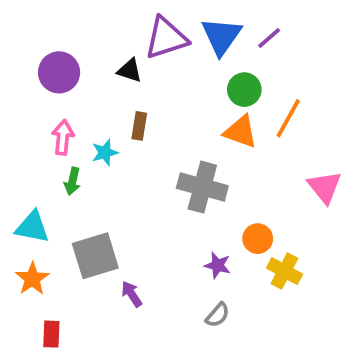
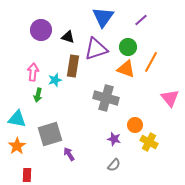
blue triangle: (221, 36) -> (103, 17), moved
purple triangle: (166, 38) -> (96, 49), moved
purple circle: (59, 72) -> (41, 30), moved
brown rectangle: (139, 126) -> (73, 66), size x1.5

